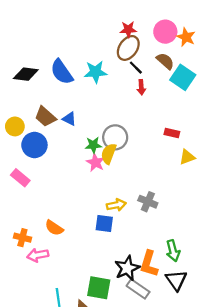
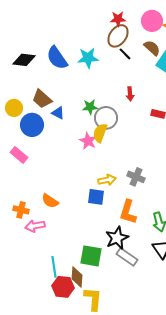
red arrow: (141, 87) -> (130, 94), moved
blue triangle: (69, 119) -> (58, 113), moved
green star: (93, 145) -> (90, 107), moved
orange L-shape: (149, 264) -> (128, 212), moved

